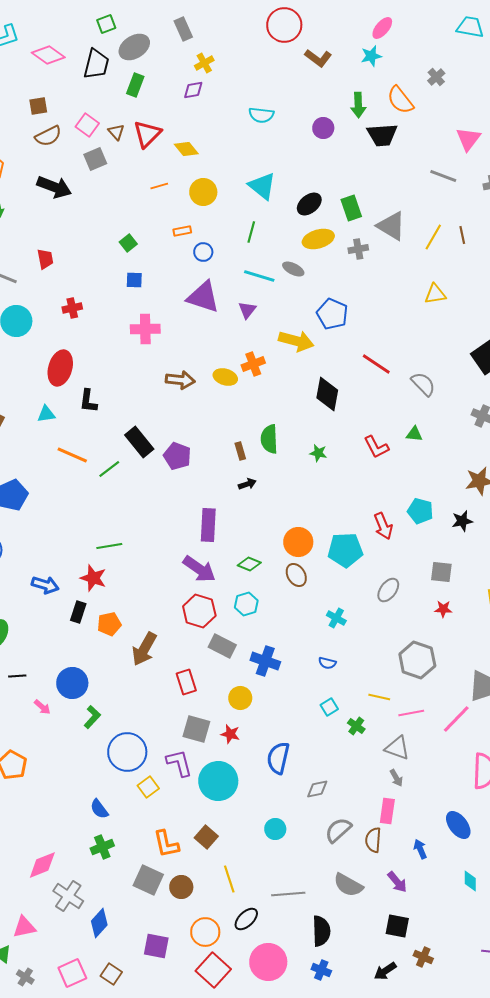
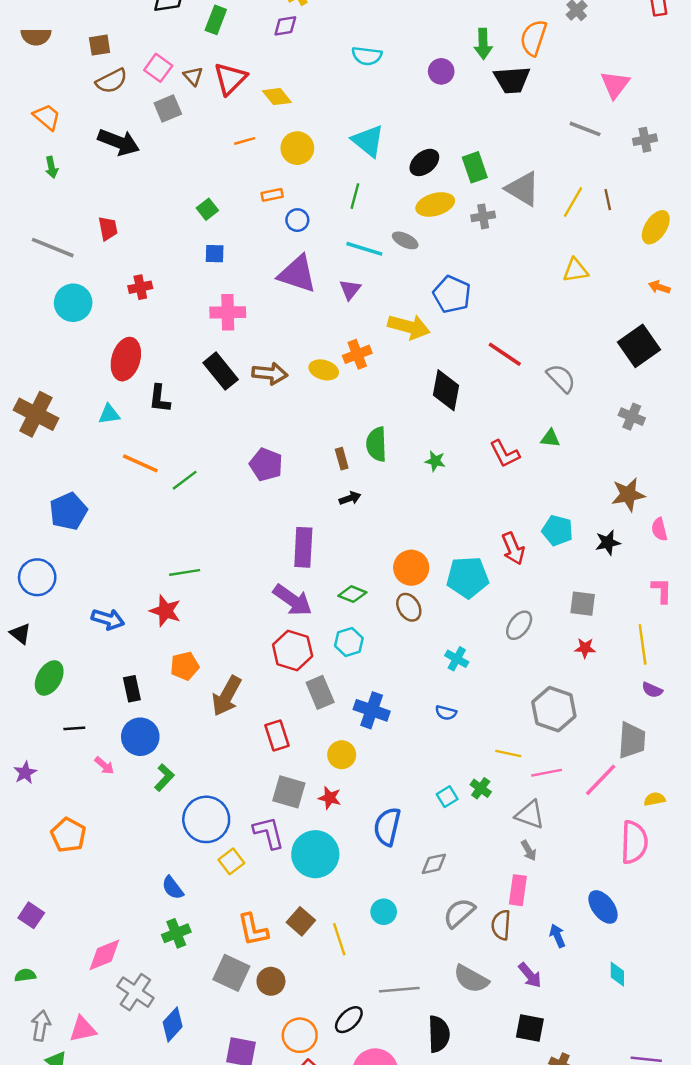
orange semicircle: (400, 100) -> (533, 38), turned 56
black rectangle: (139, 442) -> (221, 371), moved
black rectangle: (78, 612) -> (132, 689), moved, turned -30
gray rectangle: (222, 646) -> (320, 692), turned 40
cyan square: (329, 707) -> (447, 797), moved
yellow line: (229, 879) -> (339, 939), moved

